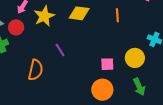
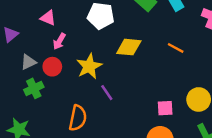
orange line: (117, 15) -> (176, 48), turned -56
yellow star: (44, 16) -> (89, 66), moved

